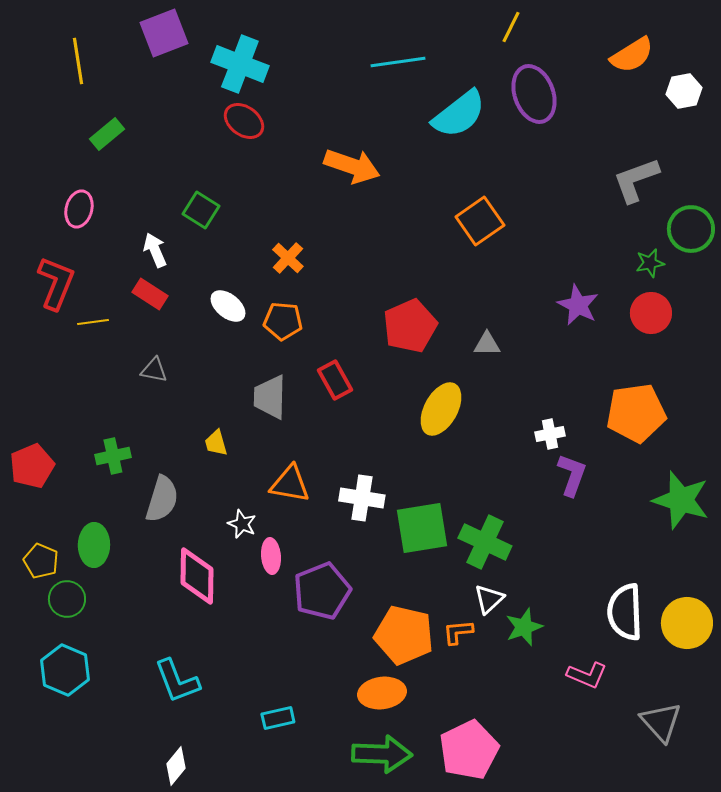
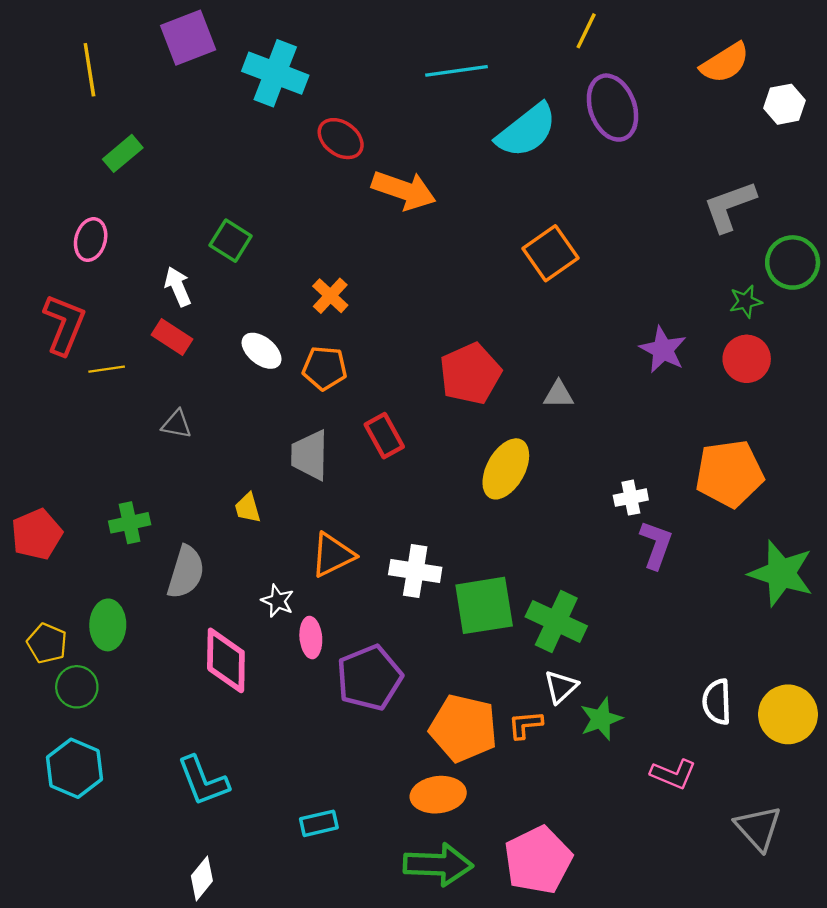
red ellipse: (244, 121) -> (341, 139), moved
orange triangle: (290, 484) -> (333, 555), turned -36
white semicircle: (625, 612) -> (717, 702), size x0.7

